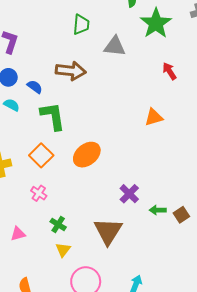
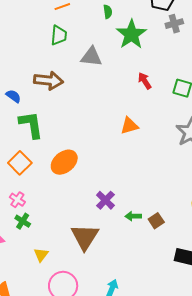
green cross: (58, 224) -> (23, 221), moved

